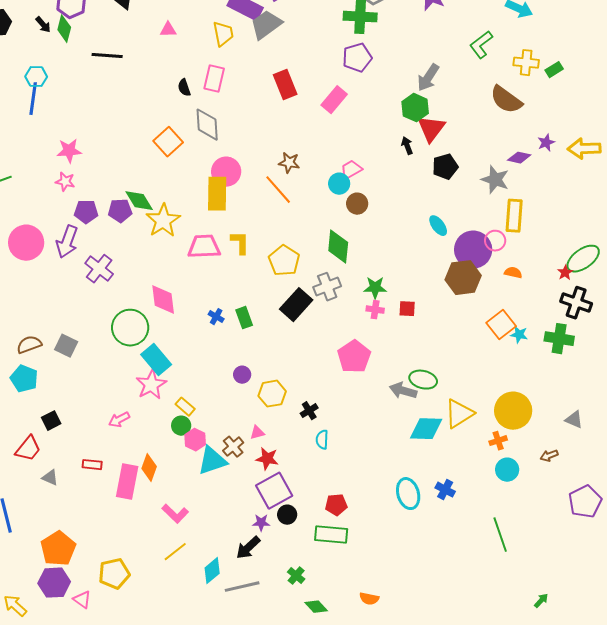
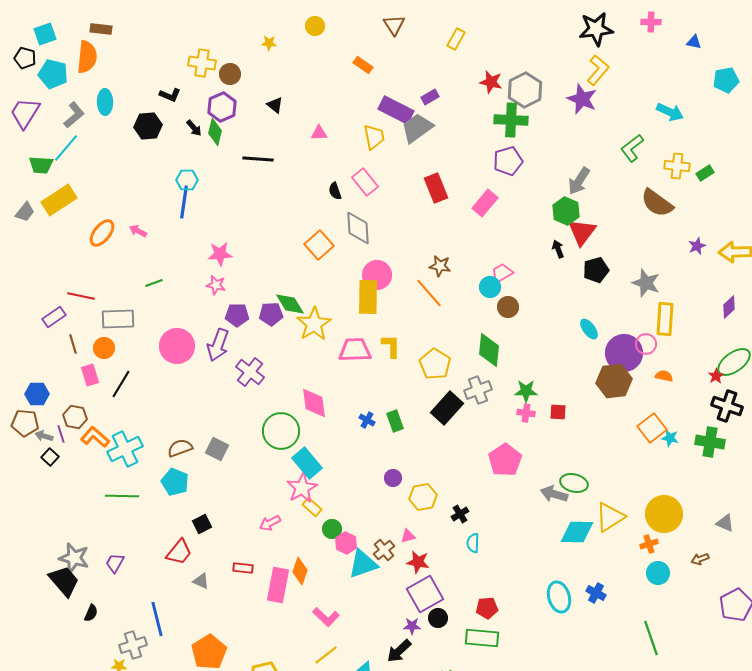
pink rectangle: (214, 79) -> (365, 182), turned -52
purple diamond: (519, 158) -> (729, 307), moved, turned -55
yellow rectangle: (185, 407) -> (312, 507), moved

